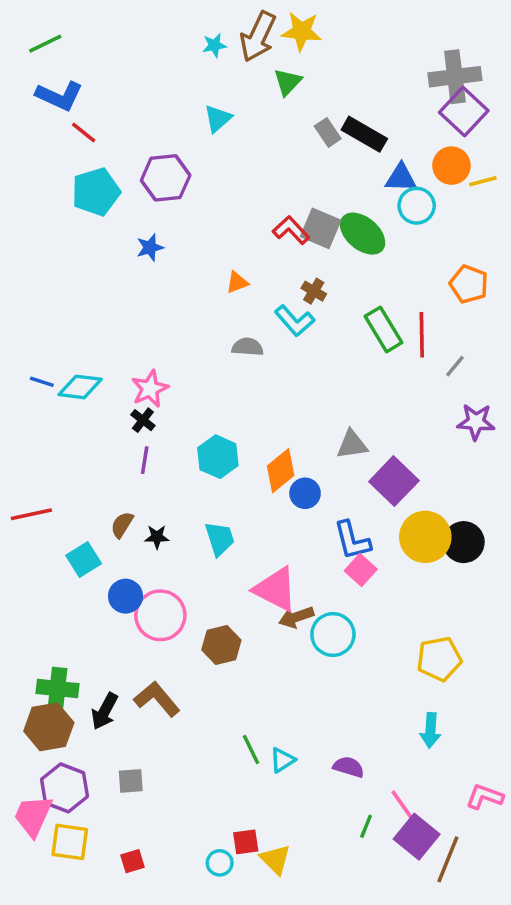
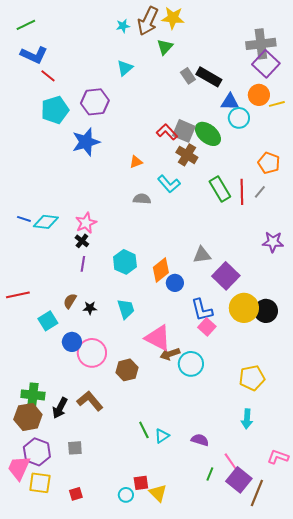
blue star: (150, 248) -> (86, 142), size x1.8
brown cross: (314, 291) -> (187, 155), moved, size x1.5
gray line: (455, 366) -> (260, 192), moved

